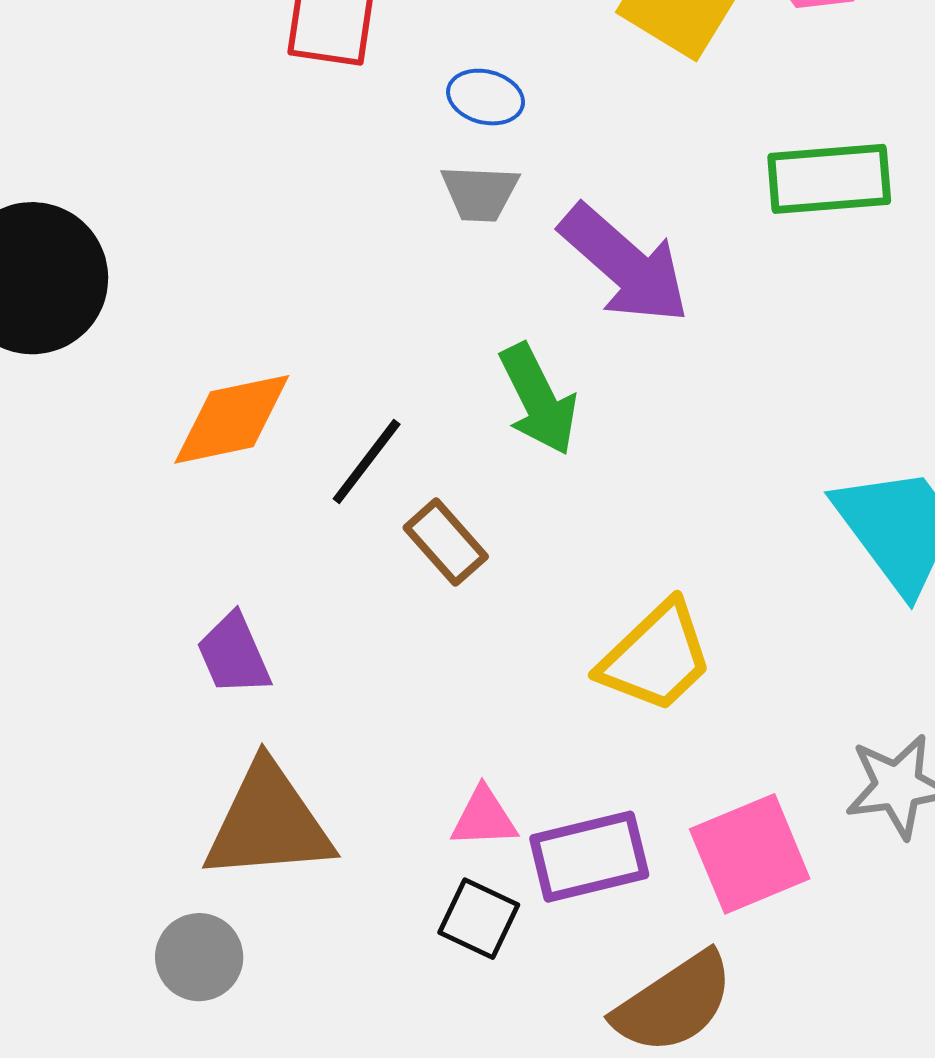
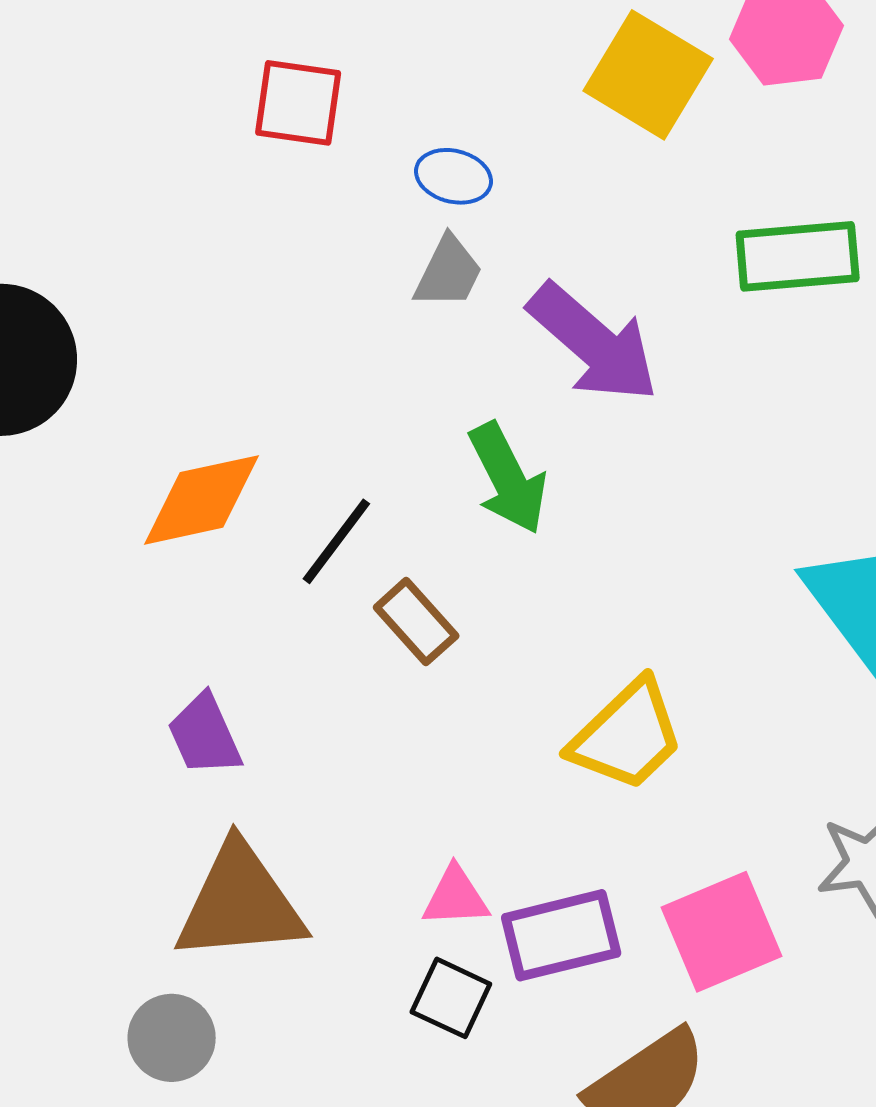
gray trapezoid: (480, 193) -> (448, 272), turned -66

